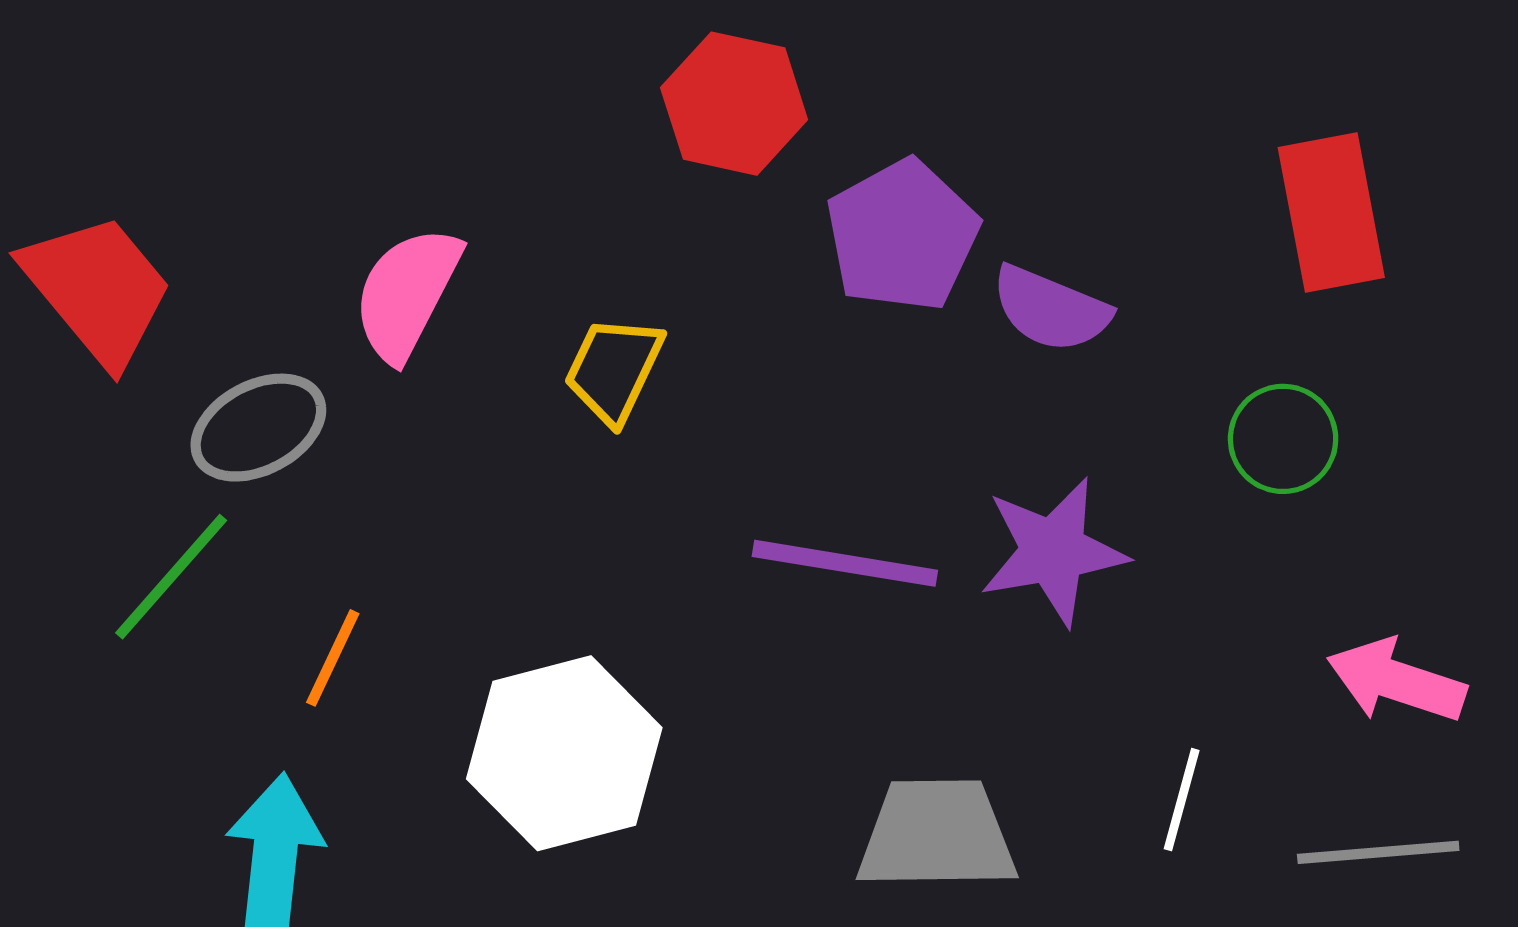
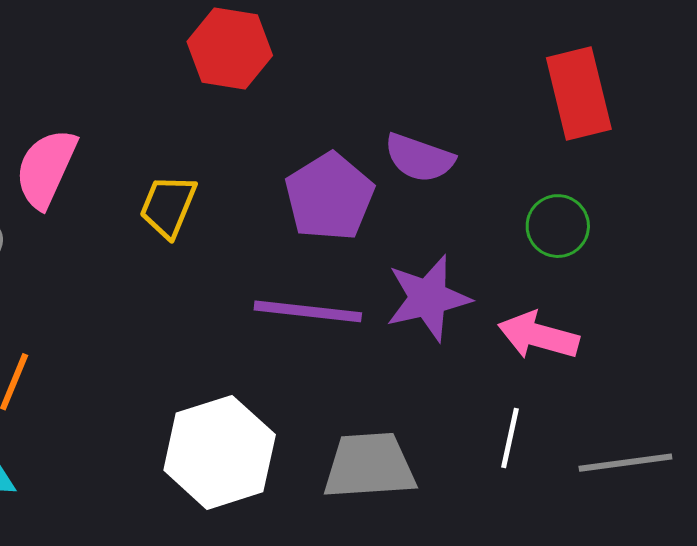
purple pentagon: (902, 236) -> (329, 197), moved
pink arrow: (1396, 681) -> (538, 336), moved
white hexagon: (564, 753) -> (220, 452), moved

